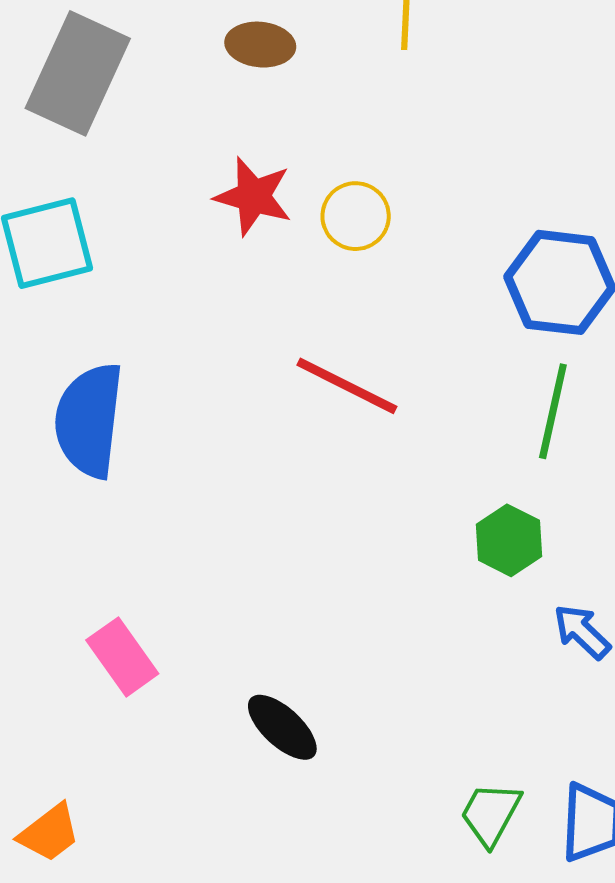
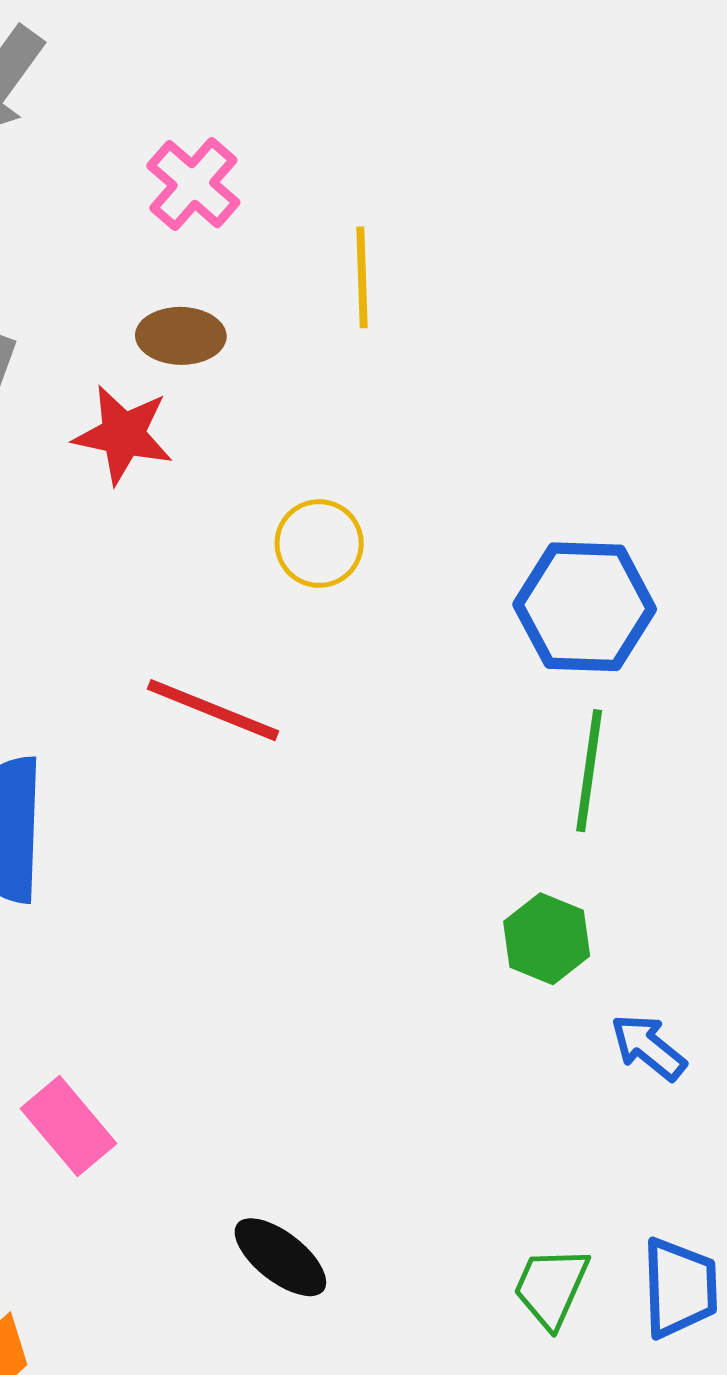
red star: (253, 196) -> (123, 435), moved
red line: (347, 386) -> (213, 710), moved
black ellipse: (282, 727) -> (280, 1257), moved

